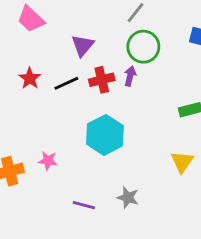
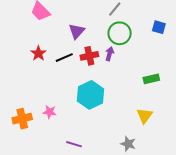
gray star: (128, 197) -> (128, 144), moved

